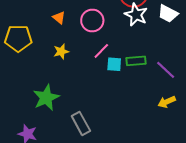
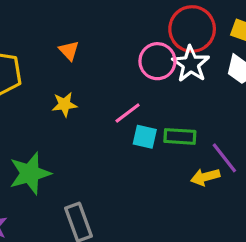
pink circle: (92, 20) -> (157, 61), moved
yellow arrow: (167, 102) -> (205, 177), moved

